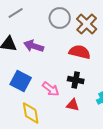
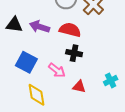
red semicircle: (80, 52) -> (70, 30), moved
black cross: (76, 80) -> (74, 53), moved

